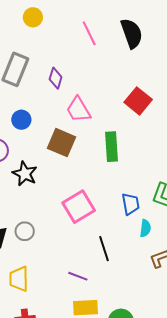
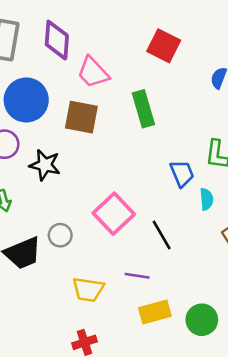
purple diamond: (56, 78) -> (57, 40), size x1.5
blue circle: (21, 120) -> (26, 100), size x1.8
pink square: (79, 207) -> (114, 214), moved
yellow trapezoid: (19, 279) -> (88, 289), moved, turned -68

